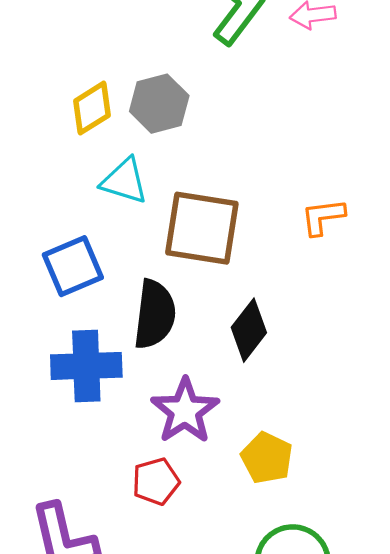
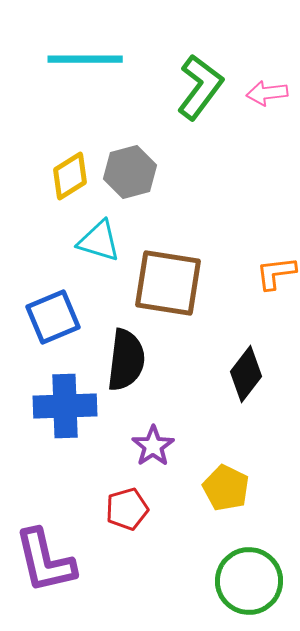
black diamond: (249, 330) -> (246, 374), moved
purple star: (185, 411) -> (153, 446), size x0.7

